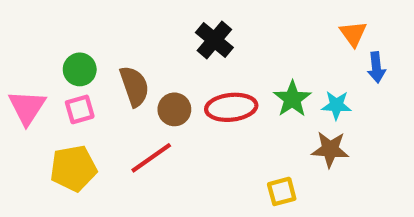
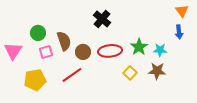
orange triangle: (353, 34) -> (182, 11), moved
pink square: (80, 109) -> (46, 52), moved
yellow square: (282, 191) -> (130, 73), moved, turned -32

